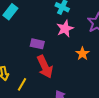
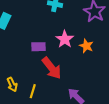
pink star: (65, 29) -> (65, 39), moved

